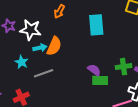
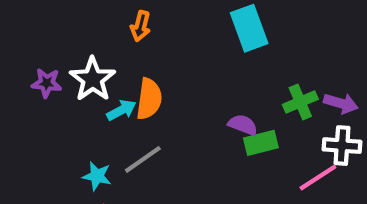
cyan rectangle: (96, 25) -> (249, 28), moved
white star: (31, 30) -> (93, 79), turned -30
cyan star: (21, 62) -> (97, 176), moved

